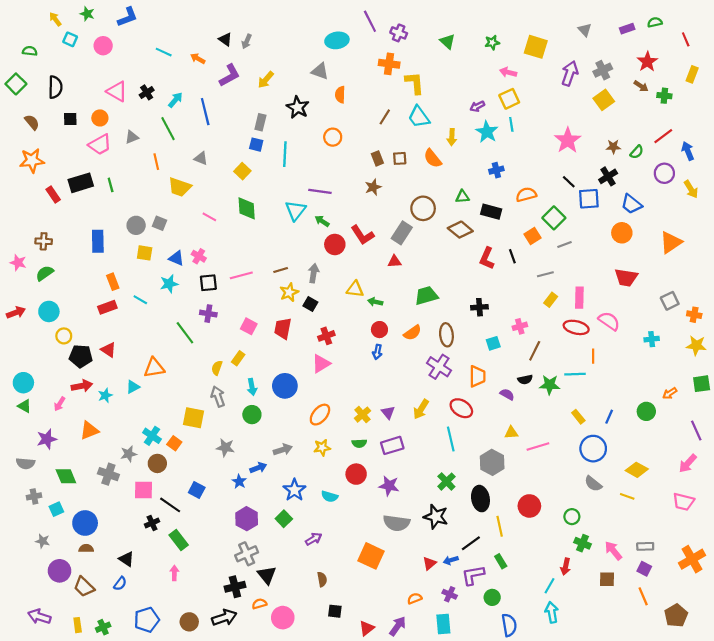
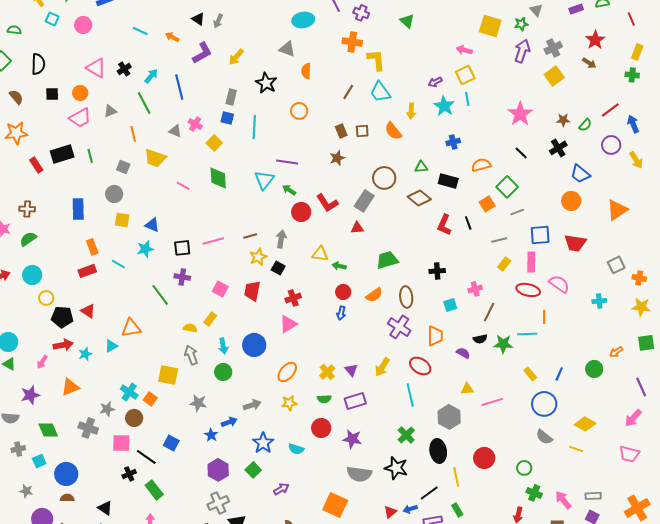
green star: (492, 43) -> (521, 24), moved
green cross: (664, 96) -> (632, 75), moved
blue square: (589, 199) -> (540, 235), moved
gray square: (159, 223) -> (123, 167), moved
pink cross: (199, 256) -> (195, 124), moved
yellow semicircle: (217, 368) -> (190, 328), turned 80

